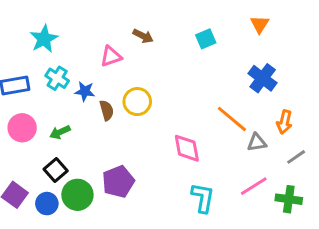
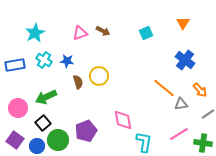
pink triangle: (111, 56) -> (80, 33), moved
blue star: (85, 91) -> (67, 61), moved
orange arrow: (284, 122) -> (200, 90), turned -56
pink circle: (22, 128) -> (18, 108), moved
green arrow: (60, 132) -> (46, 97), size x1.5
pink diamond: (187, 148) -> (123, 120), moved

